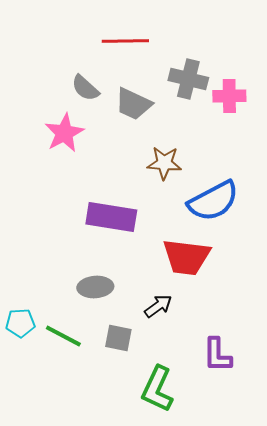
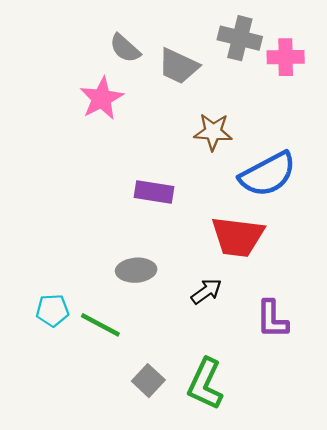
purple rectangle: (111, 217) -> (154, 192), size x0.7
gray square: (118, 338) -> (148, 381), moved, turned 32
purple L-shape: (217, 355) -> (272, 319), moved

